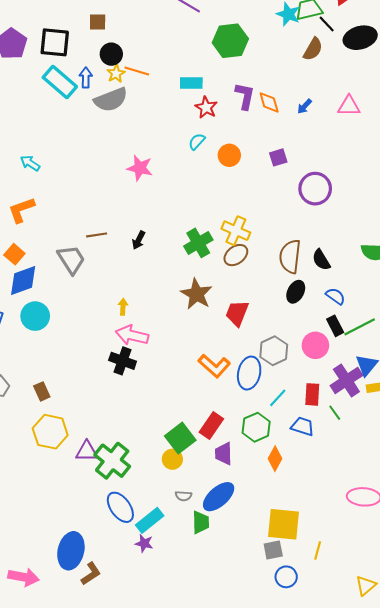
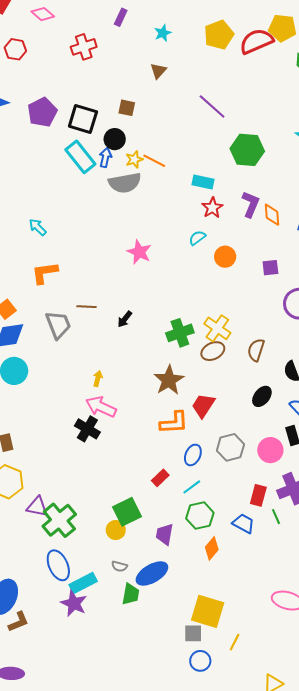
black circle: (111, 54) -> (115, 139), moved
orange L-shape: (21, 210) -> (45, 273), moved
brown semicircle: (290, 256) -> (256, 350), moved, size x0.7
orange L-shape: (214, 366) -> (174, 423), moved, turned -56
blue ellipse: (249, 373) -> (193, 455), moved, size x0.7
cyan line: (278, 398) -> (192, 487), moved
red rectangle: (211, 426) -> (160, 478), moved, size x0.7
purple star: (144, 543) -> (74, 603), size x1.5

